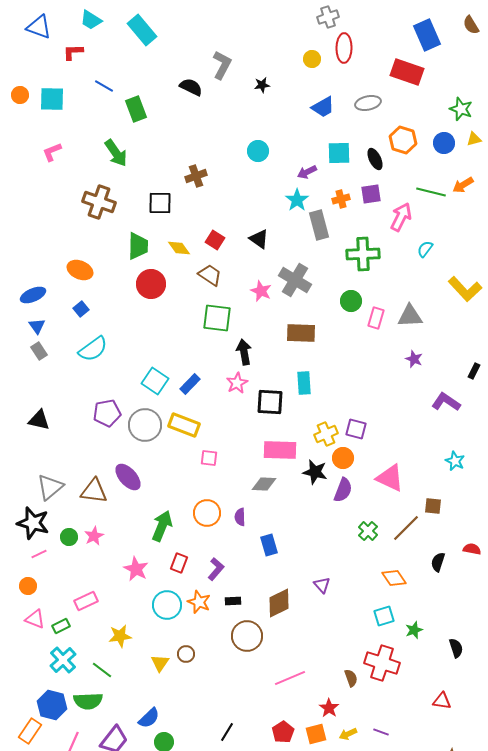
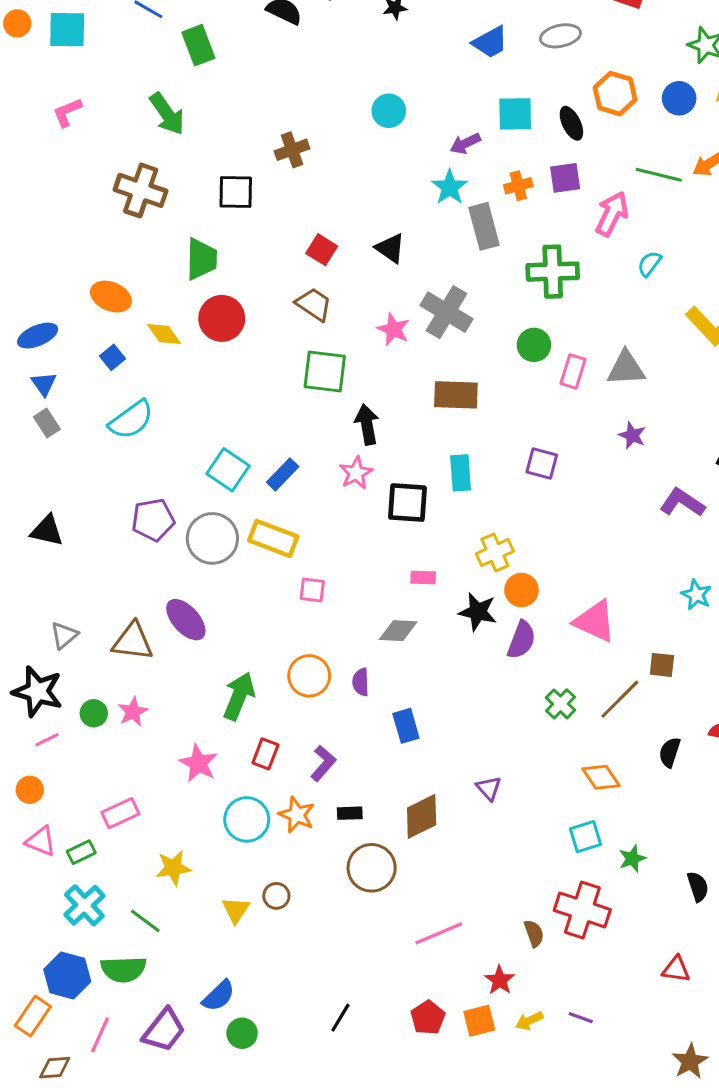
yellow diamond: (179, 248) -> (164, 334), moved
purple square: (356, 429) -> (542, 464), moved
pink rectangle: (280, 450) -> (423, 577), size x0.5
gray triangle: (50, 487) -> (64, 635), size x0.7

